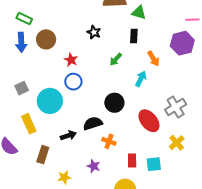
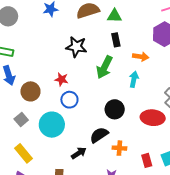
black star: (94, 32) -> (76, 47), size x1.5
brown circle: (46, 39) -> (30, 91), moved
green arrow: (116, 59) -> (104, 67), size x1.6
orange arrow: (153, 59) -> (141, 57), turned -35
red ellipse: (149, 121) -> (153, 118), turned -30
yellow rectangle: (29, 124) -> (24, 153), moved

